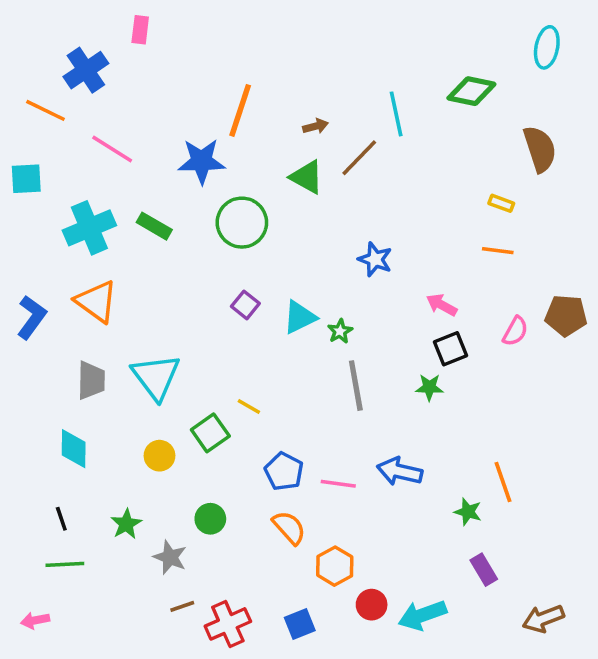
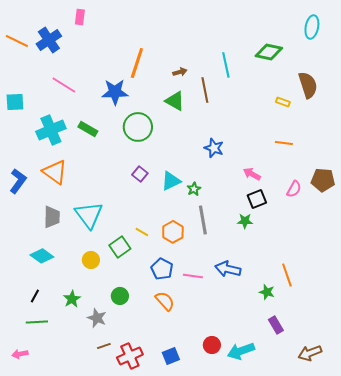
orange line: (46, 110) -> (17, 41), moved
brown line: (359, 158) -> (205, 90), turned -55
yellow rectangle: (501, 203) -> (283, 102), moved
cyan diamond: (74, 449) -> (42, 256), turned -55
black line: (61, 519) -> (35, 296), turned 48
orange hexagon: (335, 566) -> (173, 232), moved

